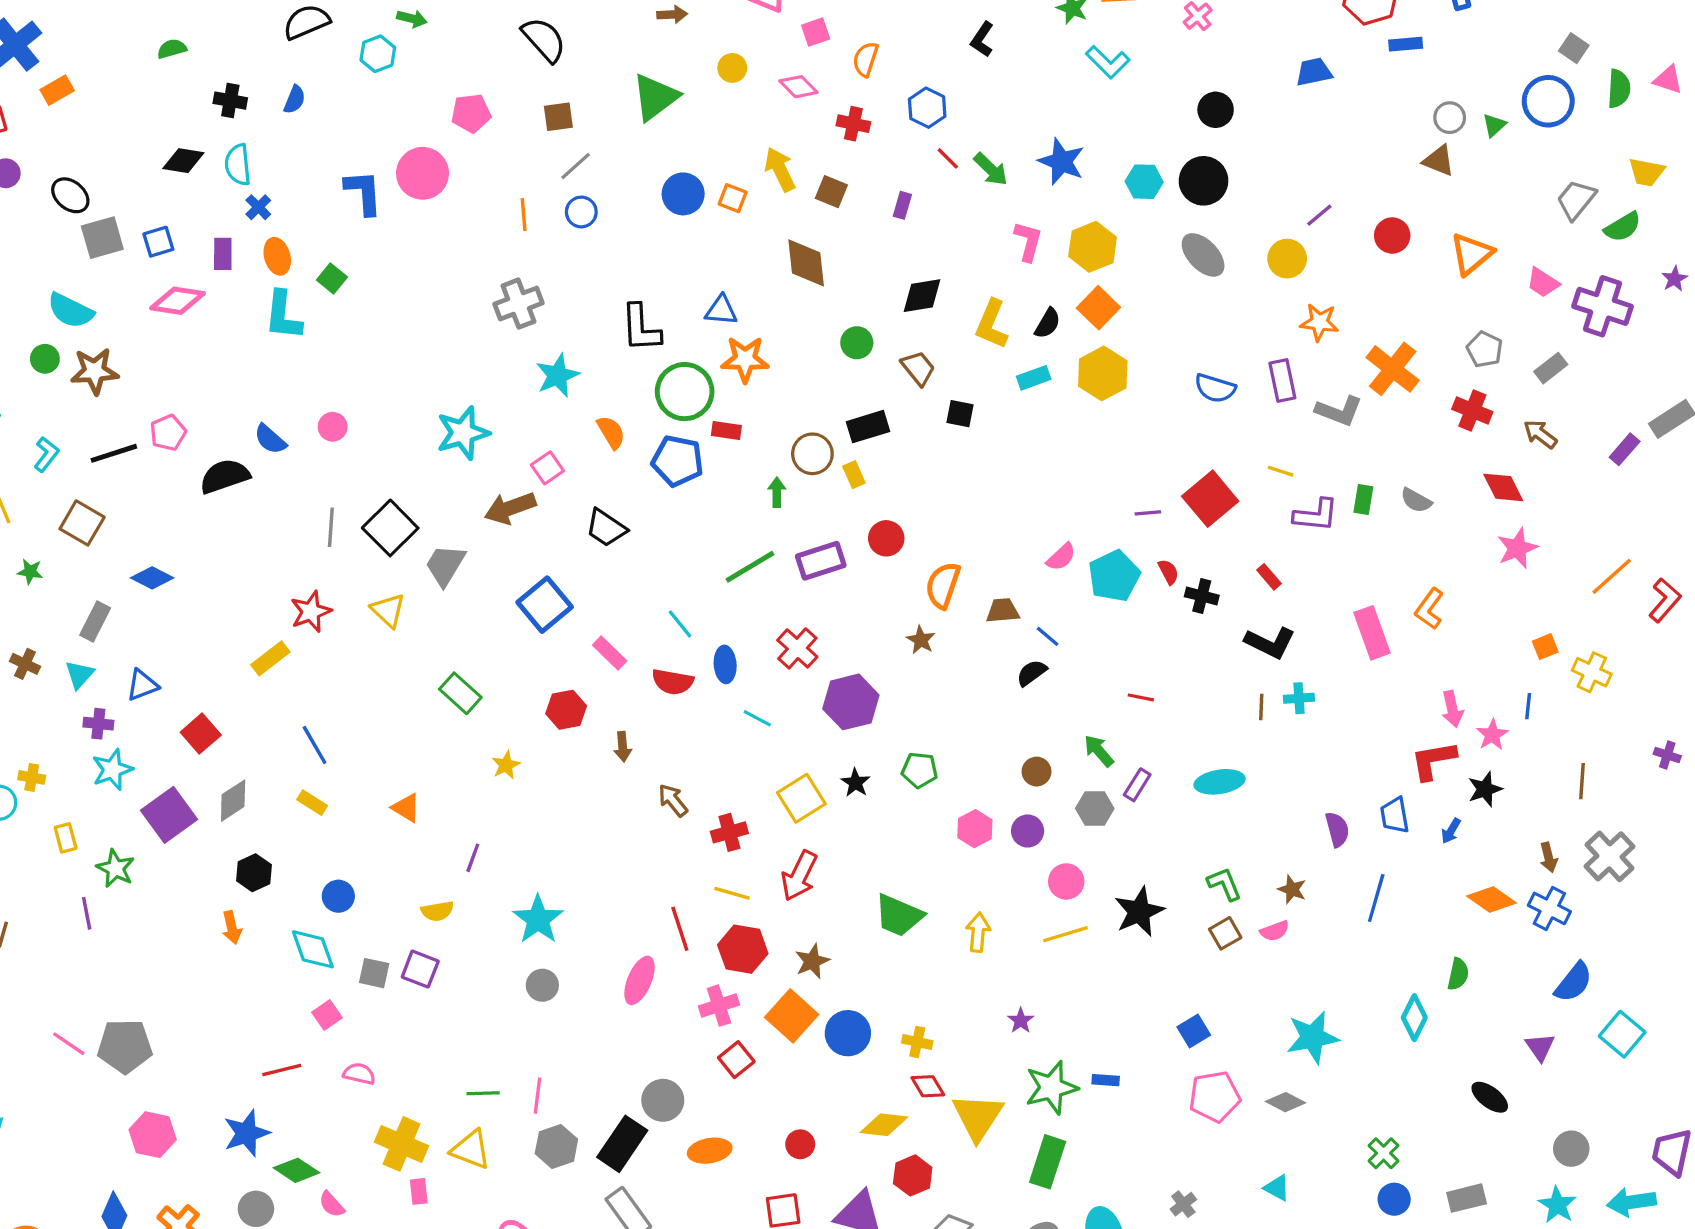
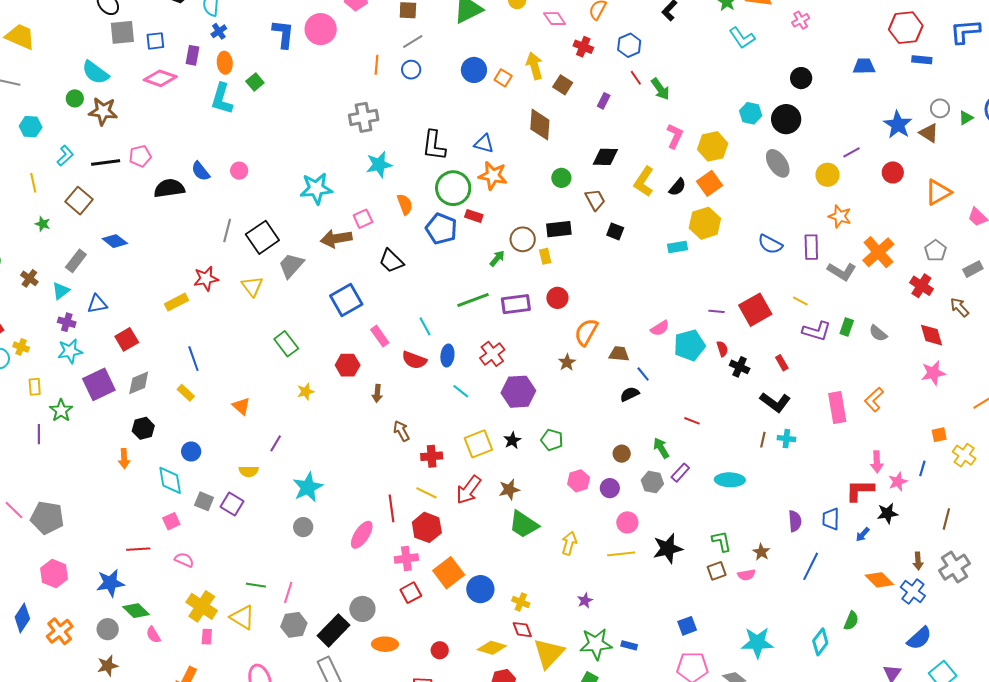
blue star: (1062, 162) -> (898, 125), moved
cyan rectangle: (1034, 378) -> (678, 247), moved
green arrow: (777, 492) -> (497, 258), turned 30
brown star: (812, 961) -> (509, 490), moved

